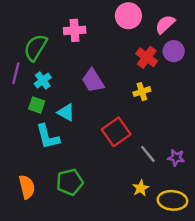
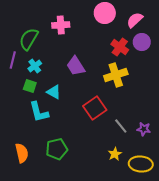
yellow cross: (142, 92) -> (116, 75), size x1.6

